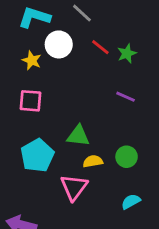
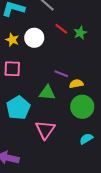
white circle: (59, 44) -> (34, 38), moved
purple line: (126, 97) -> (61, 74), moved
green circle: (127, 157) -> (82, 107), size x1.5
yellow semicircle: (93, 161) -> (76, 84), moved

